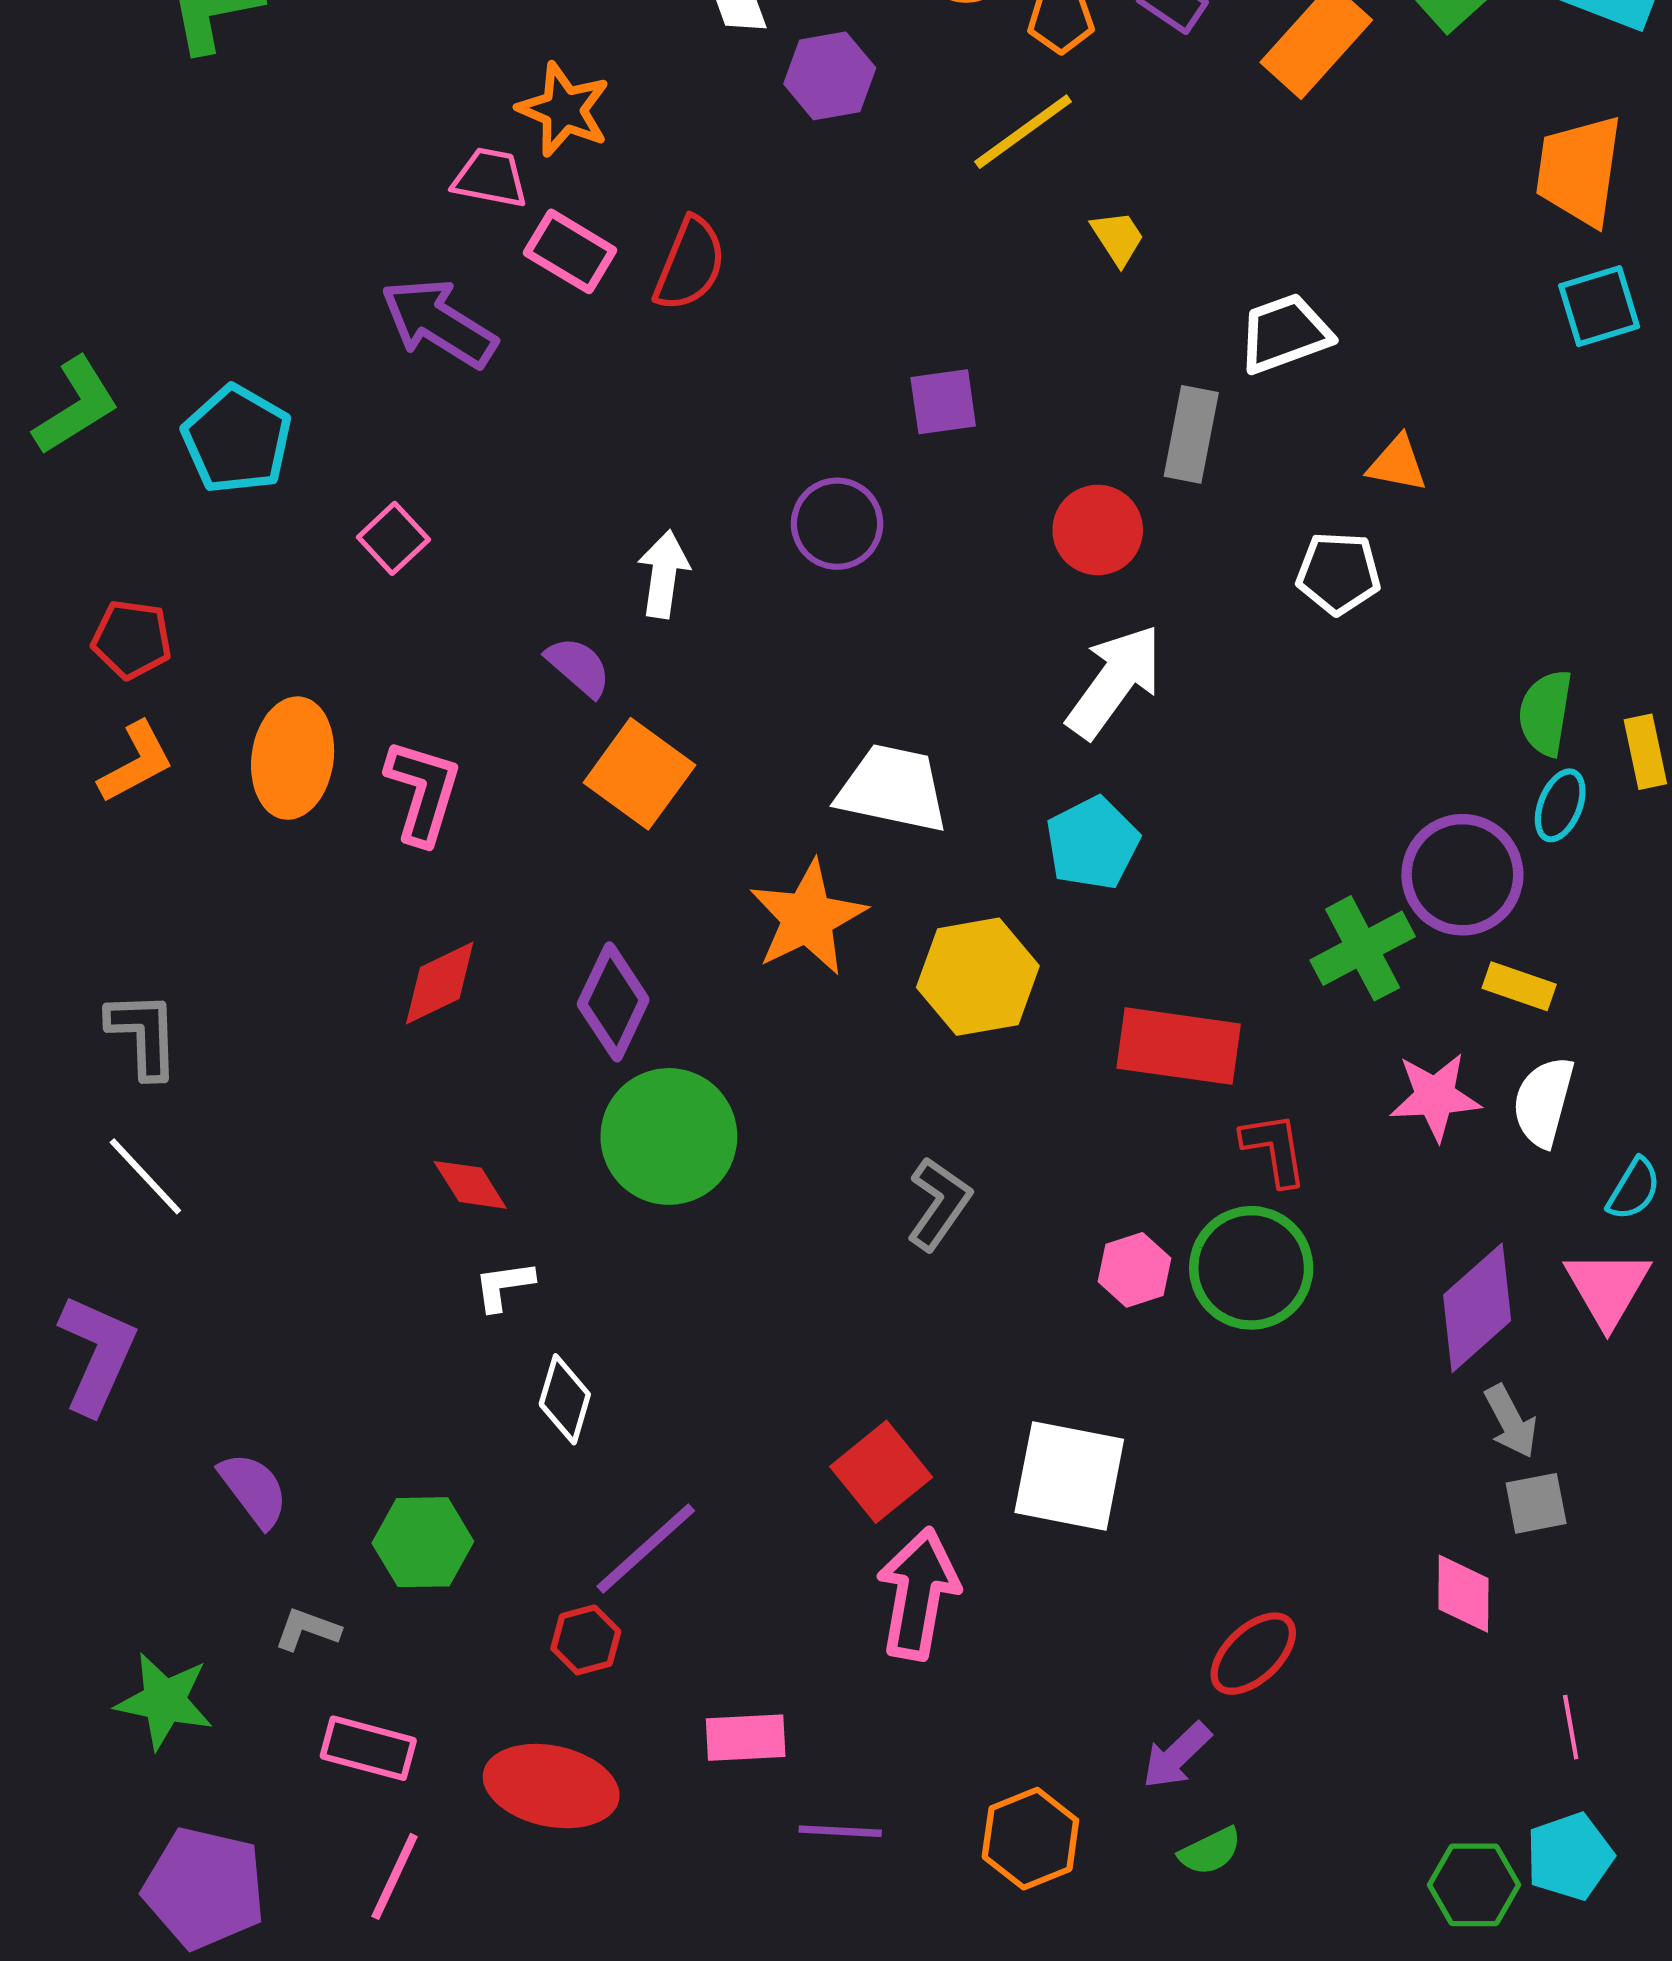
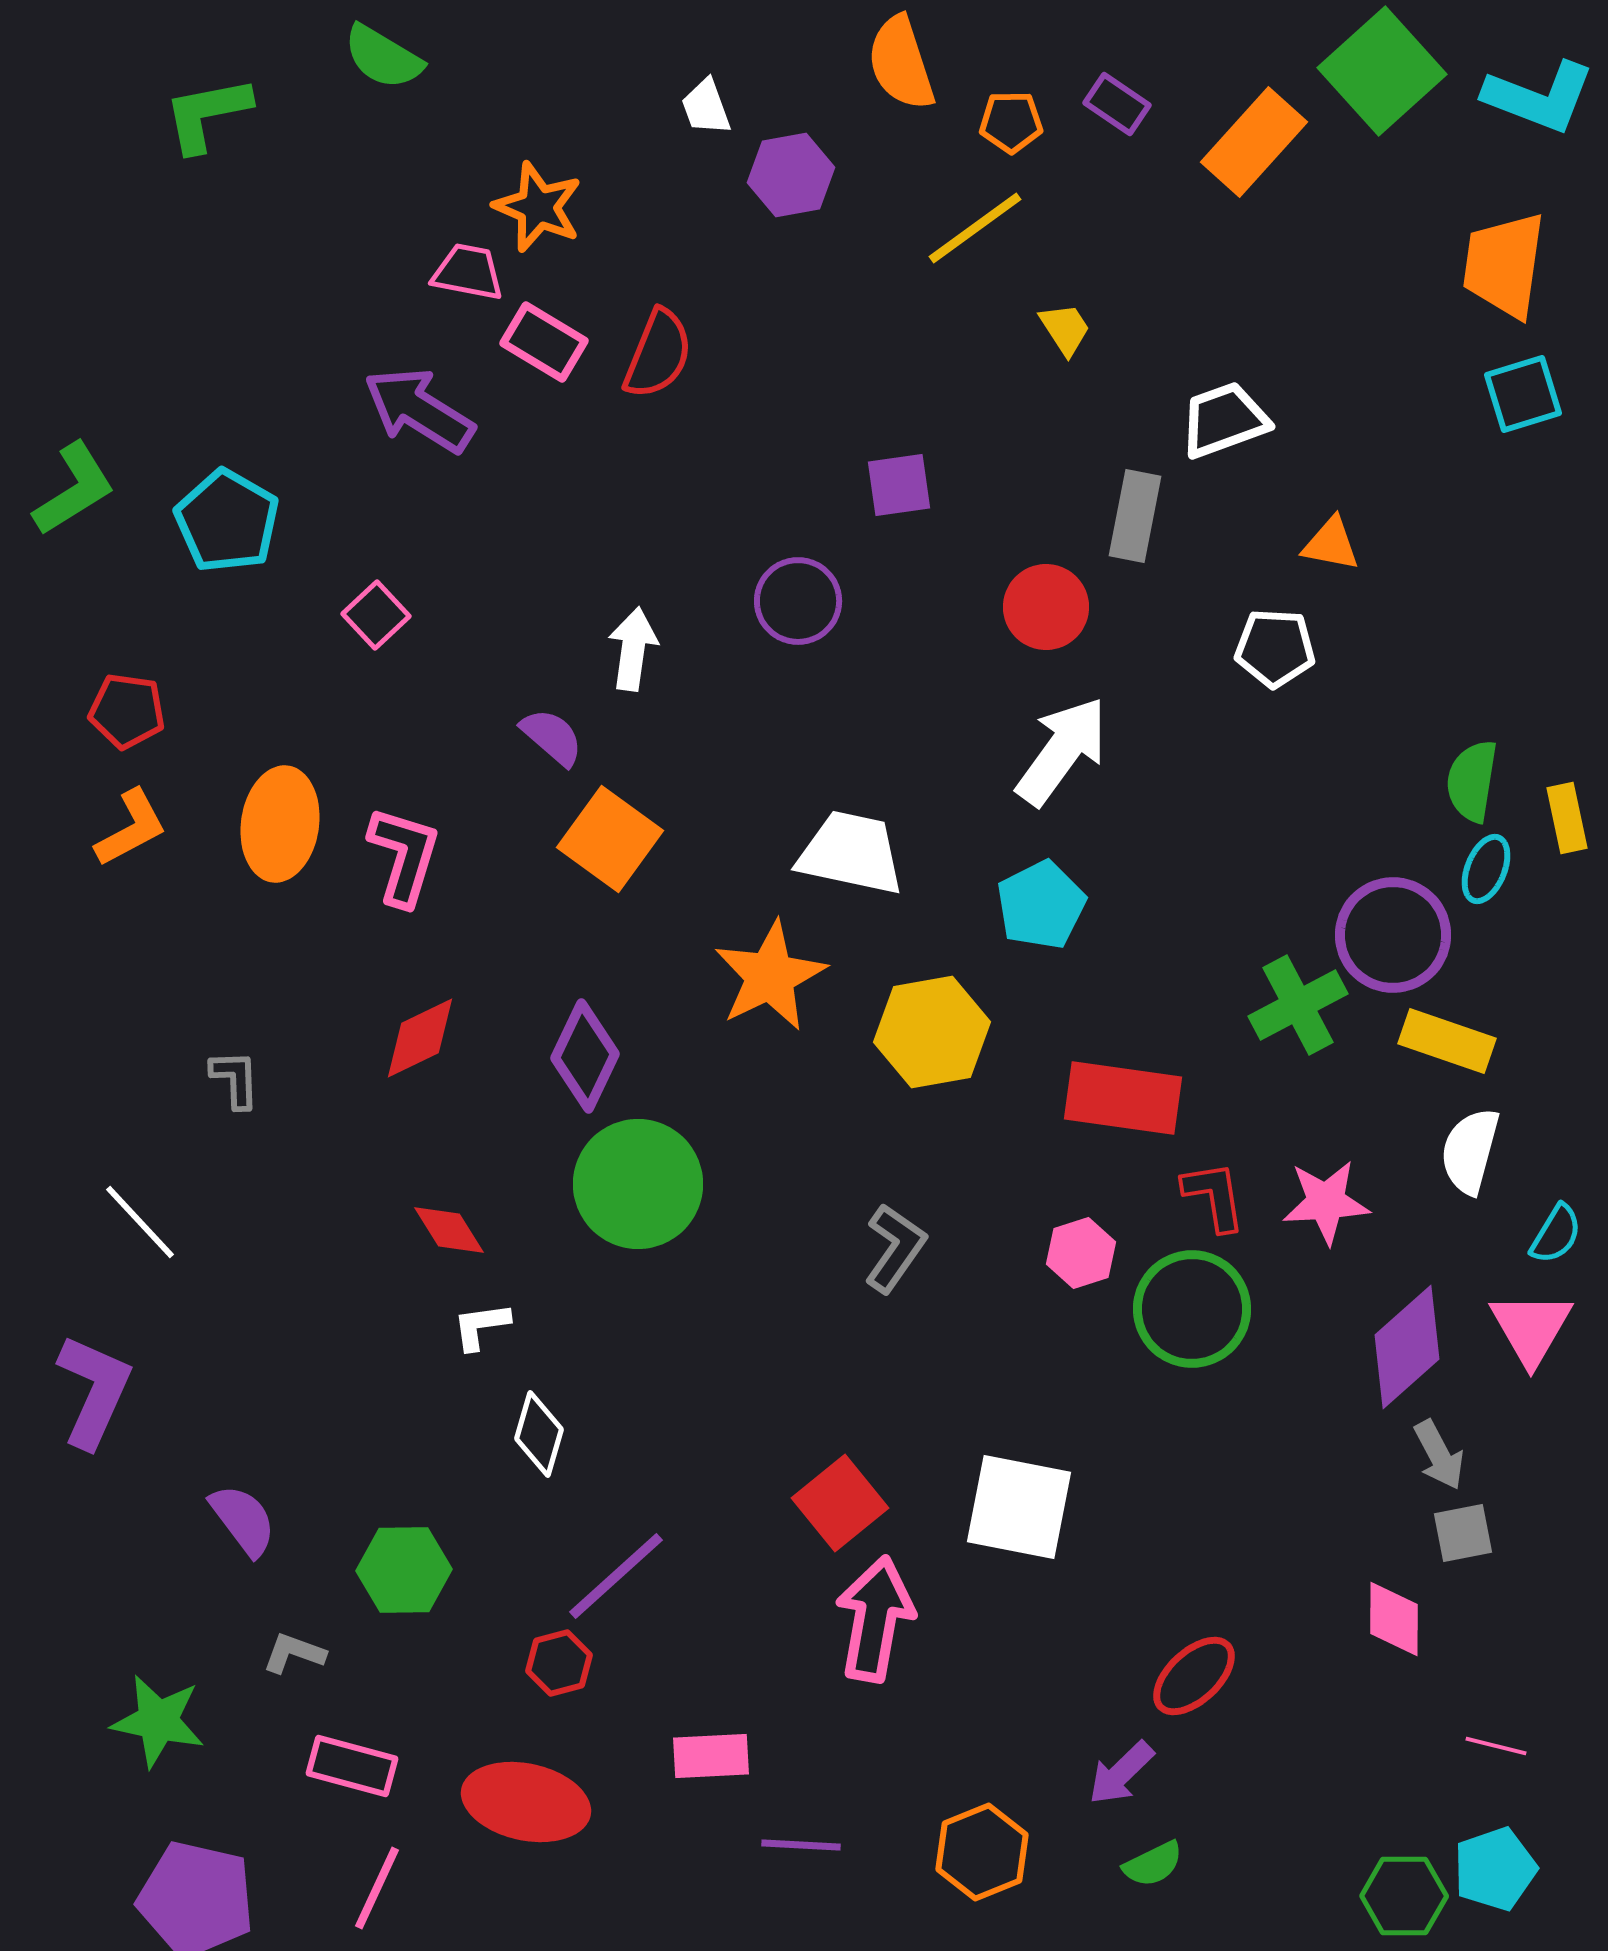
yellow rectangle: (1519, 986) -> (1447, 1041), size x1.4
gray L-shape: (143, 1035) -> (235, 1079), moved, size x0.7
pink star: (1435, 1097) -> (1326, 1202), moved
pink hexagon: (1134, 1270) -> (1081, 1253), moved
pink line: (1571, 1727) -> (1496, 1746), turned -66

